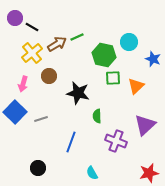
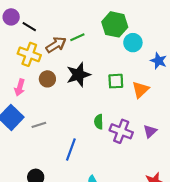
yellow cross: (32, 53) -> (29, 54), turned -30
green hexagon: (104, 55) -> (115, 24), moved
black star: (78, 93) -> (78, 75), moved, turned -30
purple triangle: (145, 125) -> (150, 131), size x0.6
purple cross: (116, 141) -> (121, 131), moved

